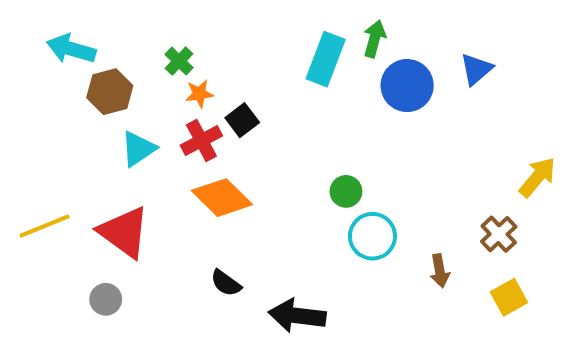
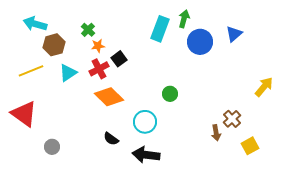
yellow line: (45, 226) -> (31, 71), moved
red triangle: (124, 232) -> (24, 114), moved
brown cross: (499, 234) -> (232, 119), moved
cyan circle: (372, 236) -> (145, 122), moved

